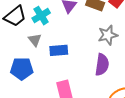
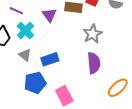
blue pentagon: (22, 69) -> (35, 83), moved

